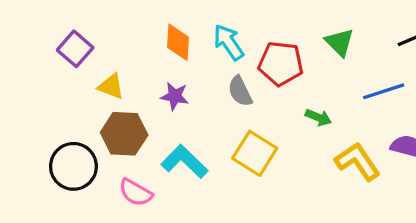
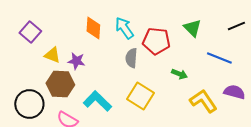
gray semicircle: (240, 91) -> (131, 58), turned 30
blue line: (384, 91) -> (219, 58), turned 40
purple star: (175, 96) -> (76, 61), moved

